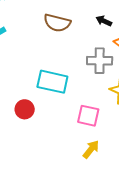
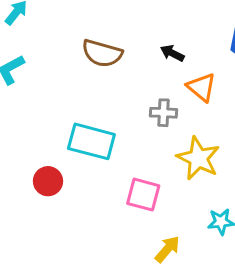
gray cross: (100, 61) -> (164, 113), size x0.7
yellow arrow: (91, 149) -> (167, 249), moved

